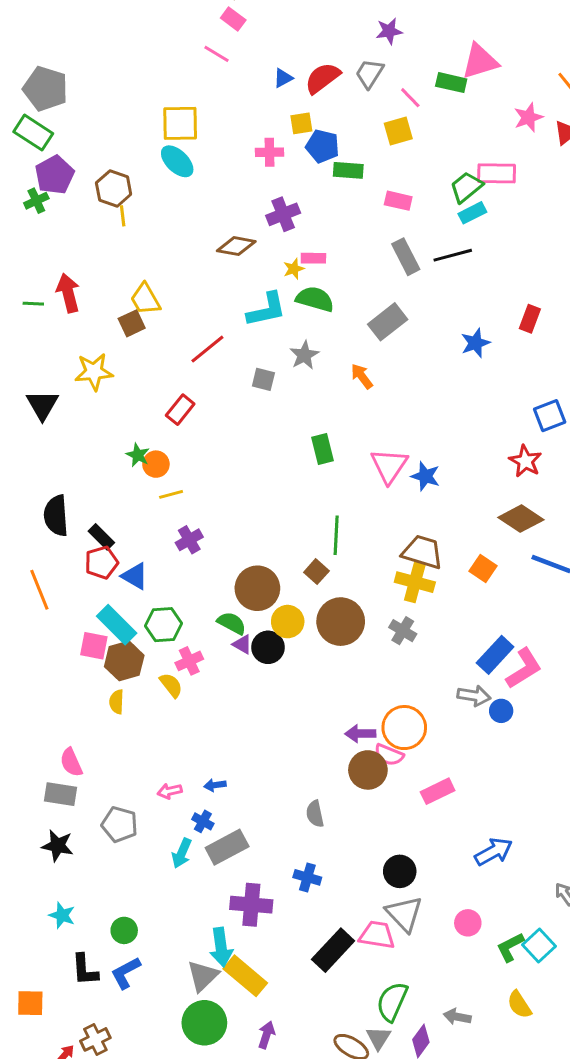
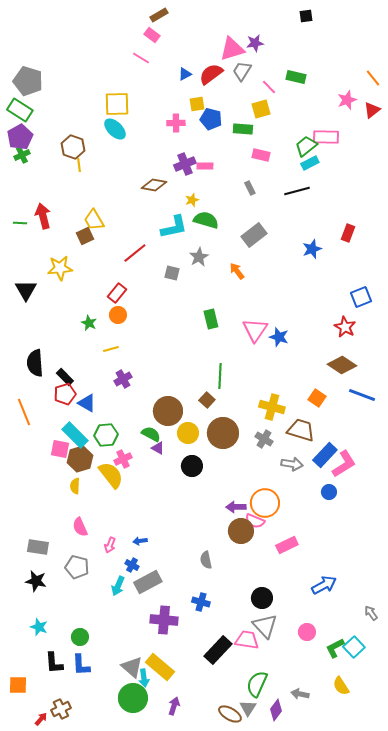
pink triangle: (480, 61) -> (232, 49), moved
green rectangle: (348, 170) -> (243, 129), moved
purple pentagon: (55, 175) -> (20, 137), moved
gray rectangle: (406, 257) -> (250, 188), moved, size x0.6
pink rectangle: (313, 258) -> (205, 166), moved
orange circle: (156, 464) -> (118, 315), moved
brown trapezoid: (422, 552) -> (301, 430), moved
black circle: (268, 647) -> (192, 466), moved
yellow semicircle: (171, 685) -> (111, 475), size x1.6
gray arrow: (474, 696) -> (292, 464), moved
pink semicircle: (71, 762) -> (80, 527), moved
pink arrow: (170, 791) -> (110, 545), turned -56
cyan arrow: (221, 947) -> (144, 678), moved, size x0.7
blue L-shape: (126, 973) -> (81, 665), turned -65
gray triangle: (203, 976) -> (132, 667), turned -35

